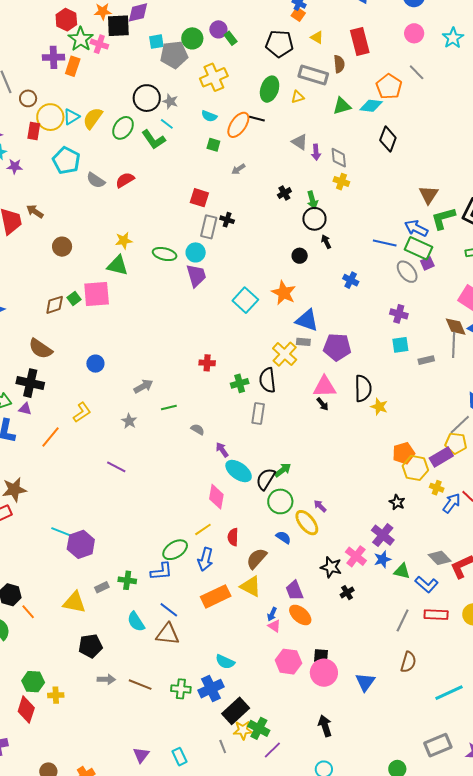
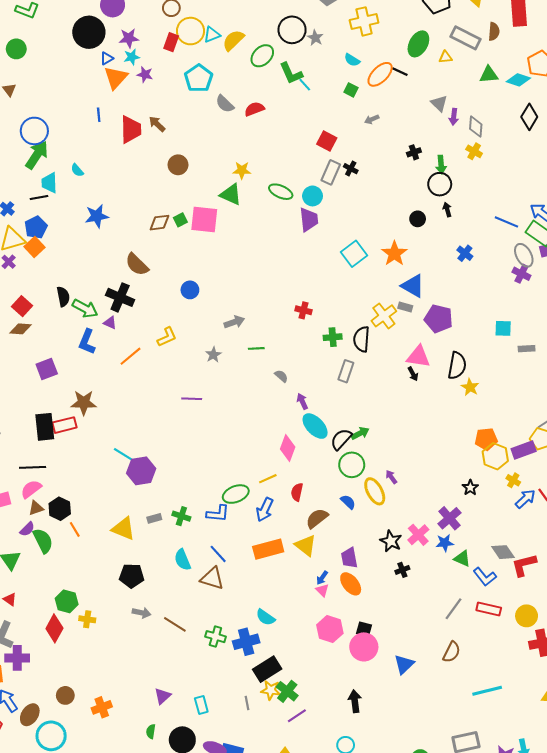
cyan line: (167, 124) -> (305, 85), moved
purple cross: (399, 314) -> (521, 274), moved
purple line: (116, 467) -> (192, 399), turned -36

